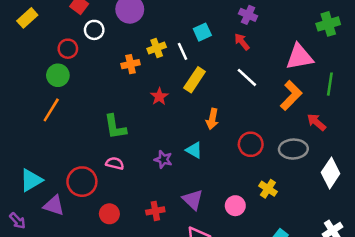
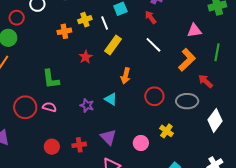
pink triangle: (299, 57) -> (194, 30), size x0.7
red circle: (82, 182) -> (25, 107), moved
red circle: (109, 214) -> (52, 147), moved

